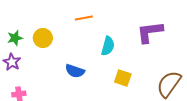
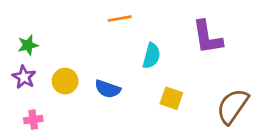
purple L-shape: (150, 32) -> (207, 37), turned -92
yellow circle: (43, 38) -> (65, 81), moved

